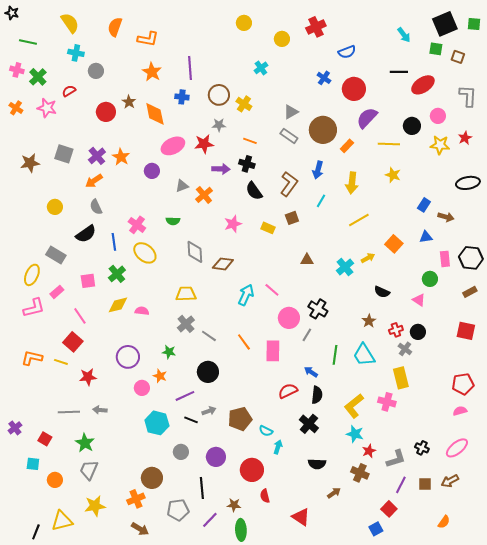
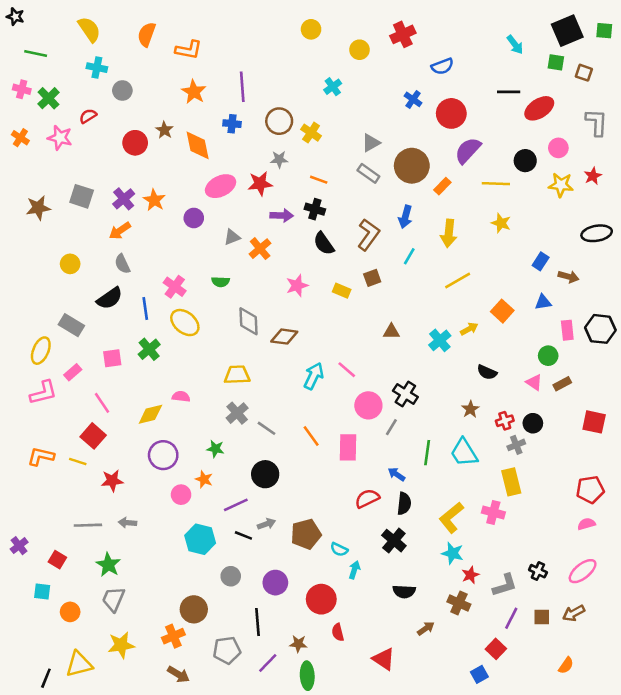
brown rectangle: (470, 292) -> (562, 384), moved
yellow diamond: (118, 305) -> (150, 414), moved
gray cross: (405, 349) -> (516, 445), turned 32

